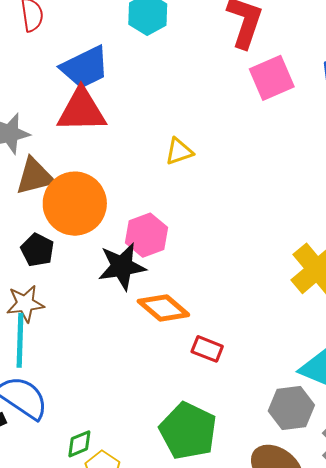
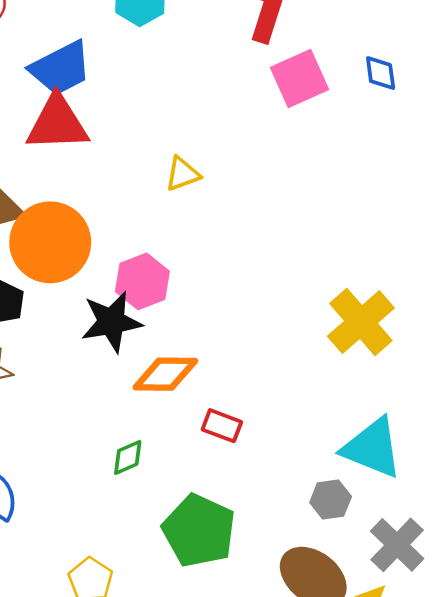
orange diamond: (163, 308) -> (165, 374), turned -39
gray hexagon: (291, 408) -> (331, 500), size x0.7
green diamond: (79, 444) -> (128, 457), moved

